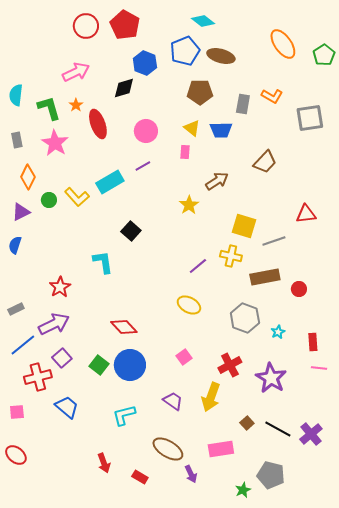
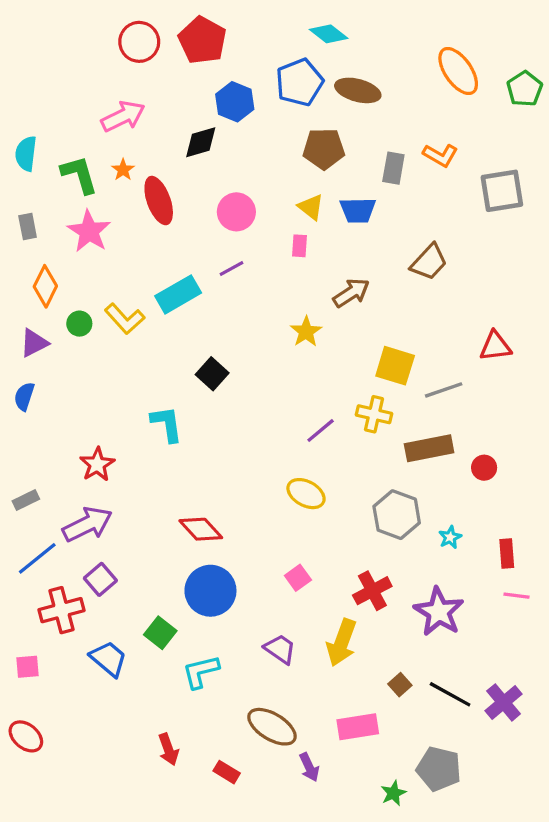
green square: (99, 365) -> (160, 633), moved

